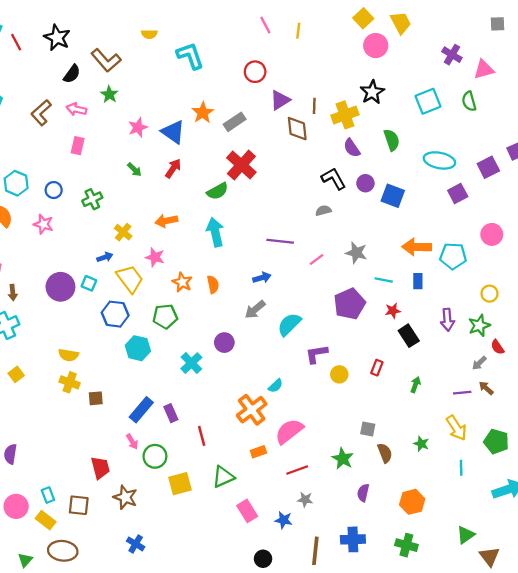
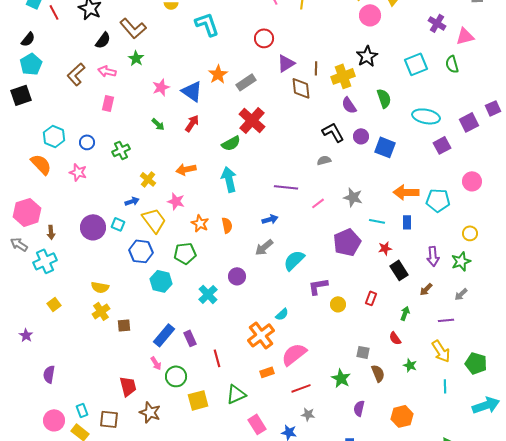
red semicircle: (497, 347) -> (395, 338), moved
yellow cross: (70, 382) -> (101, 311), turned 36
brown arrow: (486, 388) -> (426, 289), moved, turned -88

